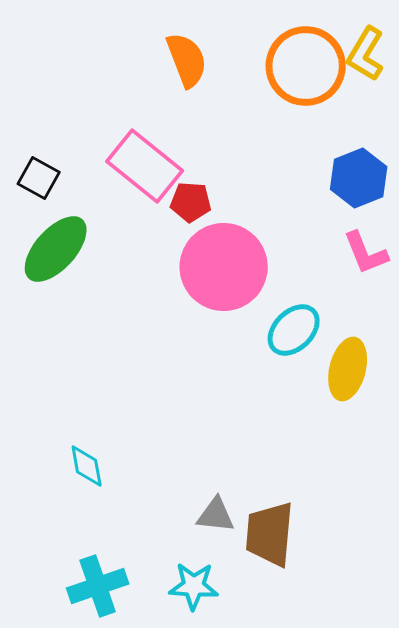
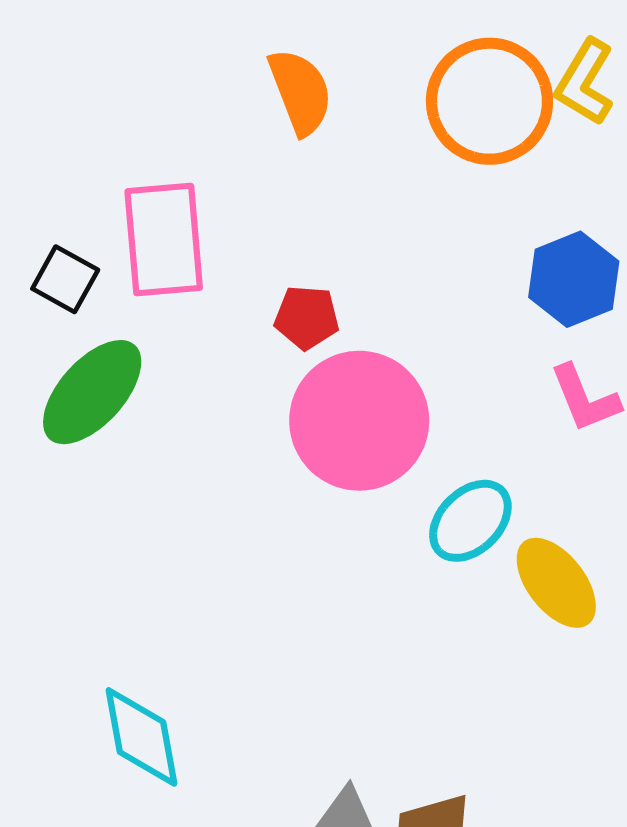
pink rectangle: (145, 166) -> (164, 240), moved, turned 46
yellow ellipse: (348, 369) -> (556, 583), turned -52
cyan diamond: (87, 466) -> (141, 737), size x1.5

